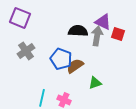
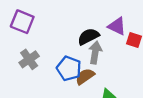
black semicircle: (78, 31) -> (88, 37), turned -30
gray arrow: (97, 36) -> (95, 52), moved

